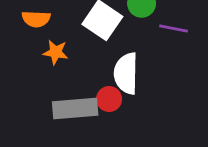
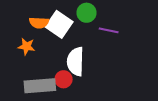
orange semicircle: (36, 19) -> (39, 23), moved

